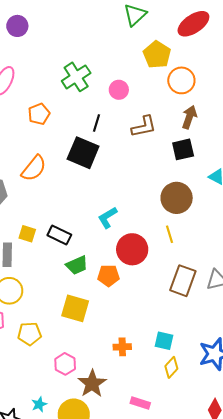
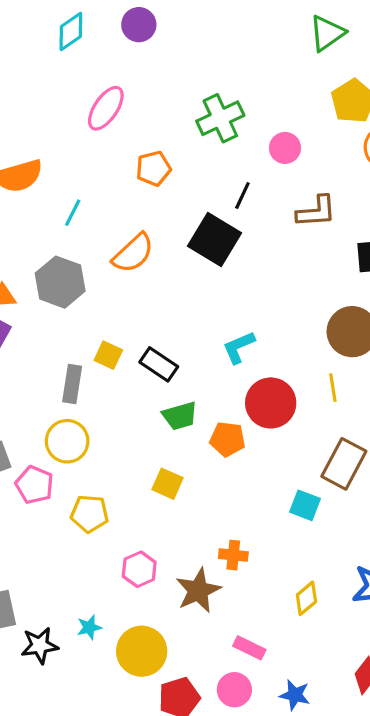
yellow square: (75, 308) -> (168, 484), size x0.7
cyan square: (164, 341) -> (305, 505), moved
brown star: (92, 384) -> (198, 590), moved

